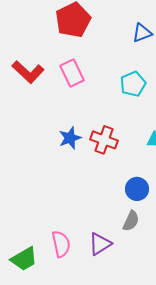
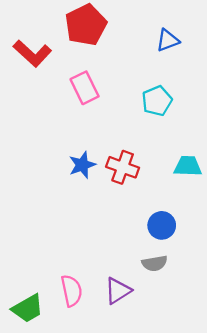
red L-shape: (28, 72) -> (32, 53), moved
gray semicircle: (131, 221) -> (155, 263), turned 55

